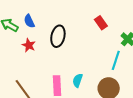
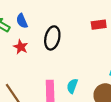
red rectangle: (101, 23) -> (99, 25), turned -64

